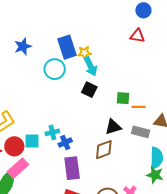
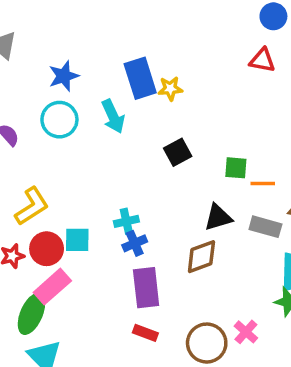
cyan arrow: (91, 66) -> (113, 116), moved
cyan circle: (55, 69) -> (59, 120), moved
black square: (89, 90) -> (178, 152), turned 35
cyan cross: (52, 132) -> (126, 221), moved

